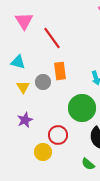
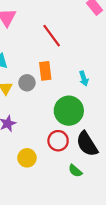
red line: (52, 38) -> (52, 36), moved
red circle: (58, 135) -> (58, 141), moved

